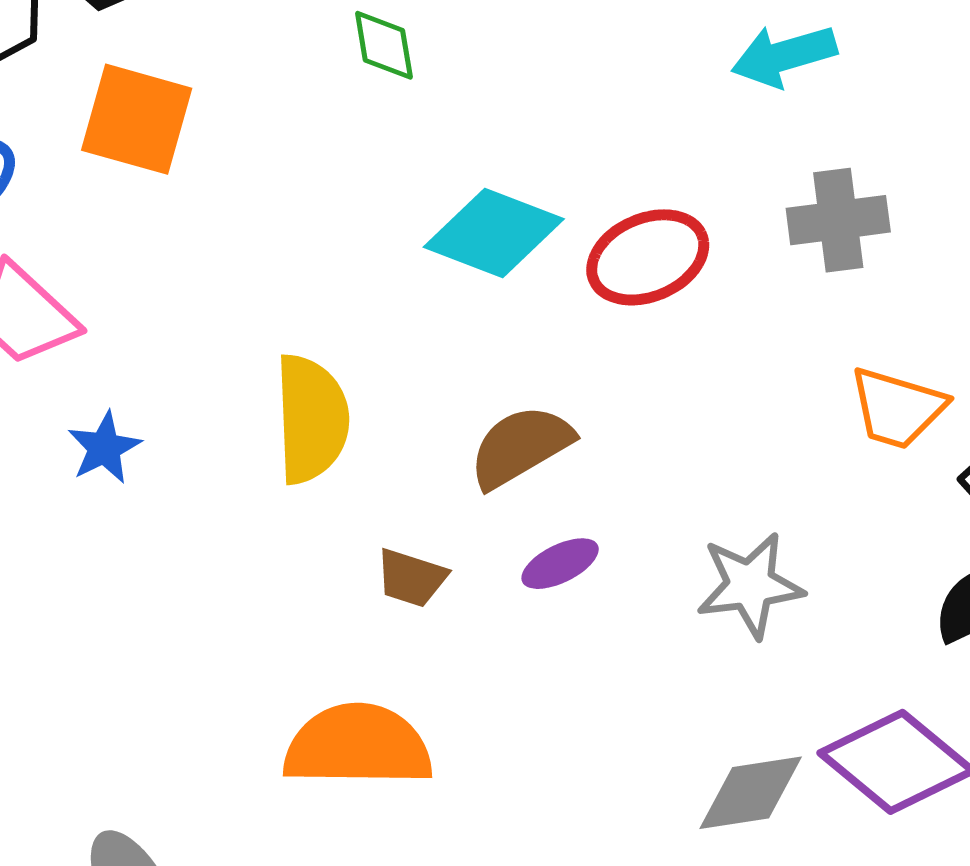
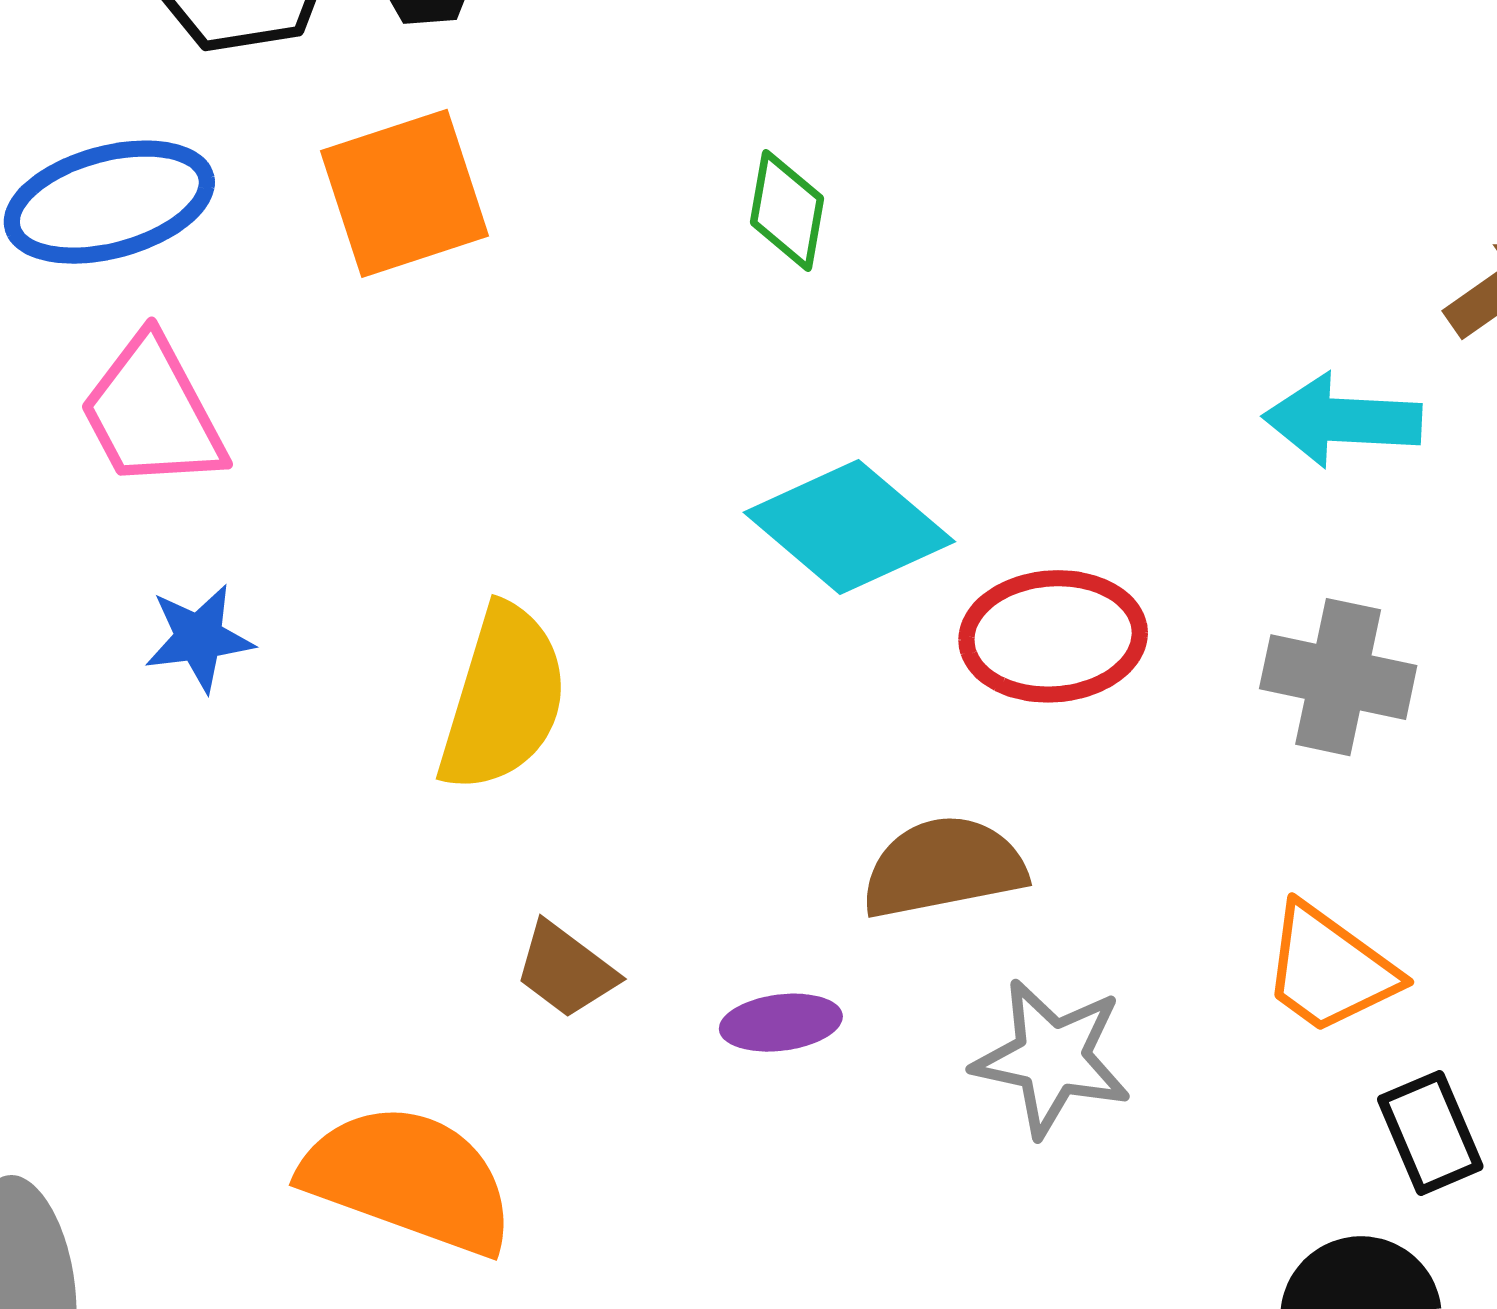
orange square: (137, 119) -> (405, 193), turned 37
brown semicircle: (521, 446) -> (944, 867), moved
gray star: (750, 585) -> (1052, 1058), moved

